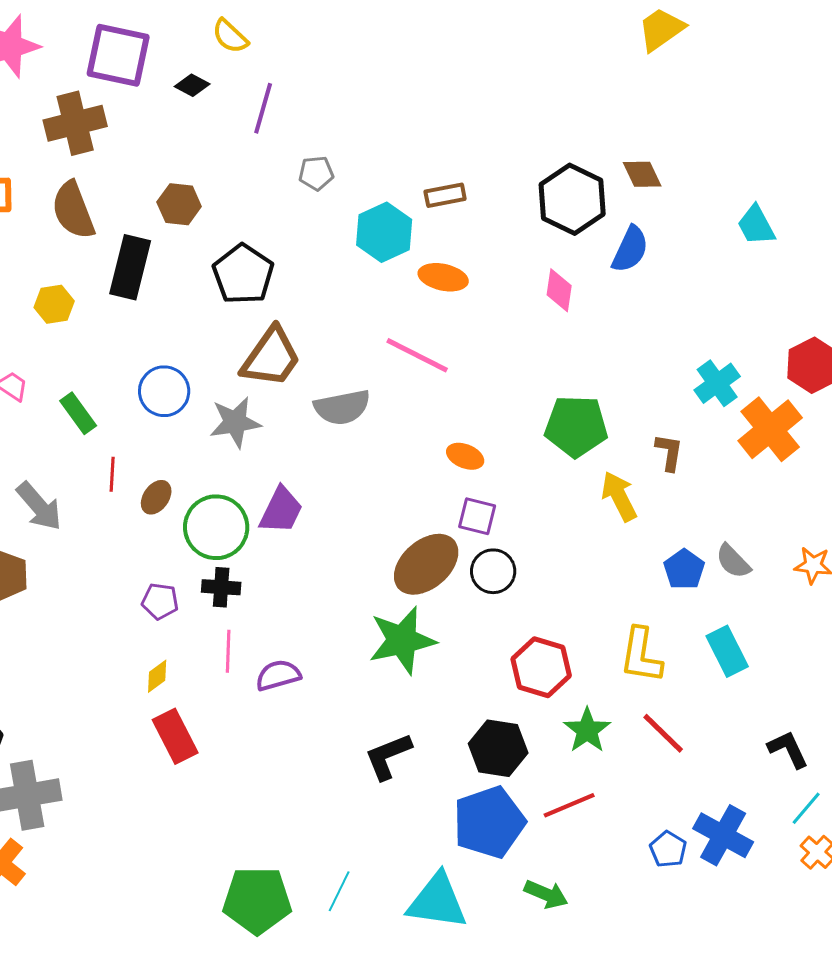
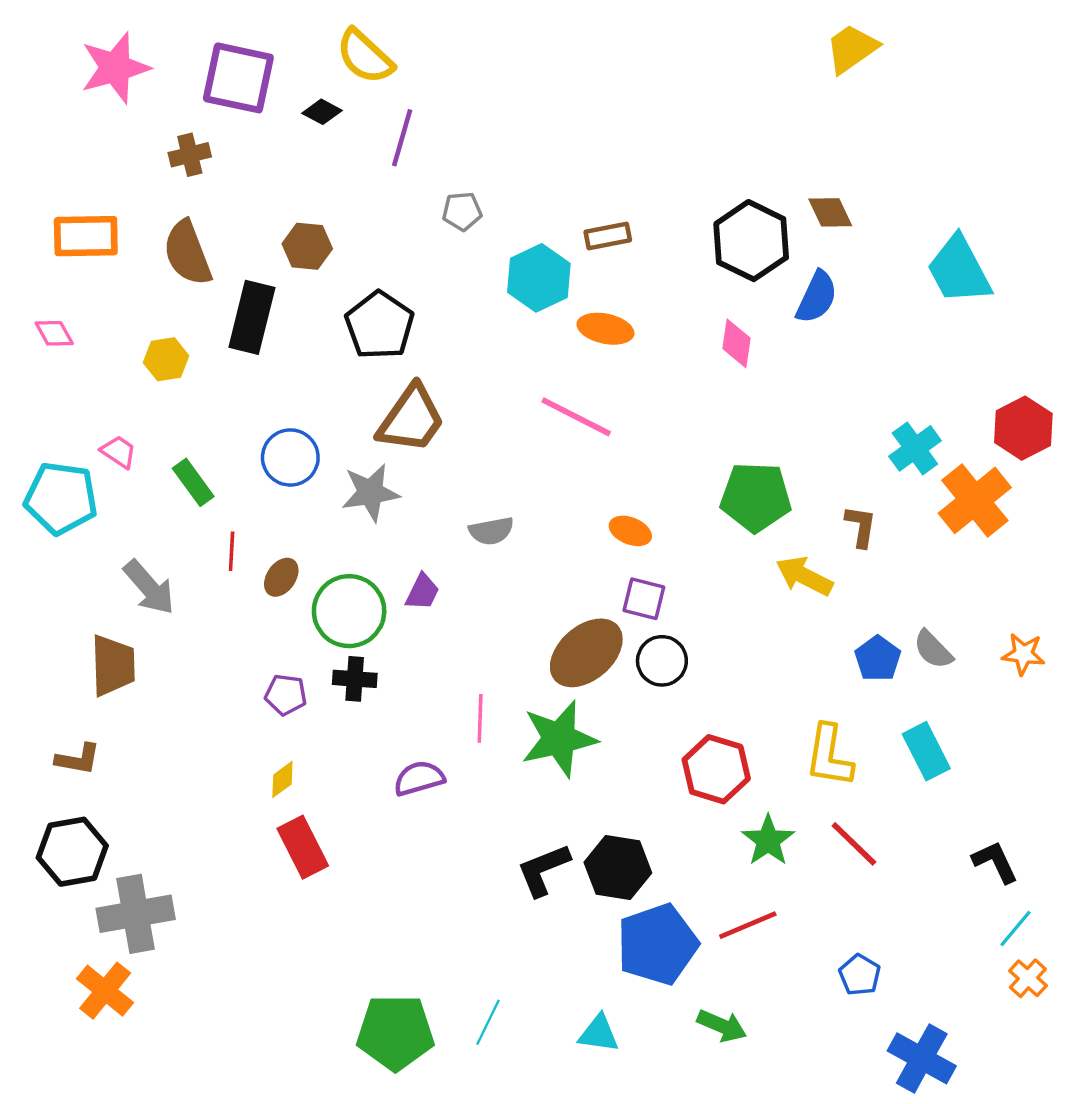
yellow semicircle: (230, 36) -> (365, 56), size x1.4
brown cross: (75, 123) -> (190, 155), size x0.6
cyan trapezoid: (756, 225) -> (959, 270), size x1.5
gray semicircle: (342, 407) -> (491, 531), moved, size x0.7
yellow arrow: (619, 496) -> (804, 576), turned -36
purple trapezoid: (281, 510) -> (422, 592), size x0.7
pink line: (228, 651) -> (480, 718), moved
black hexagon: (498, 748) -> (618, 868), moved
blue cross: (723, 835) -> (922, 1058), moved
cyan triangle: (437, 901) -> (599, 1034), size x0.6

